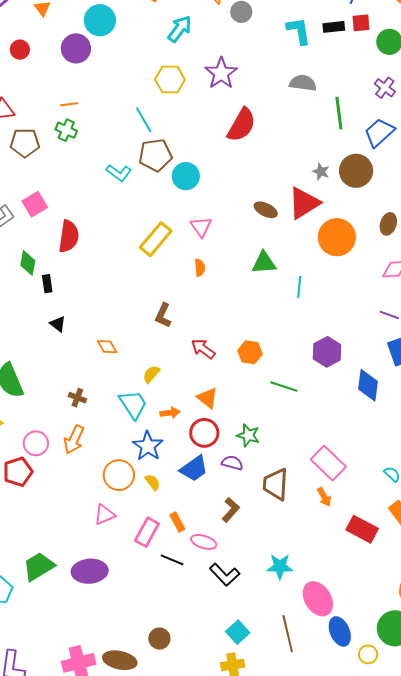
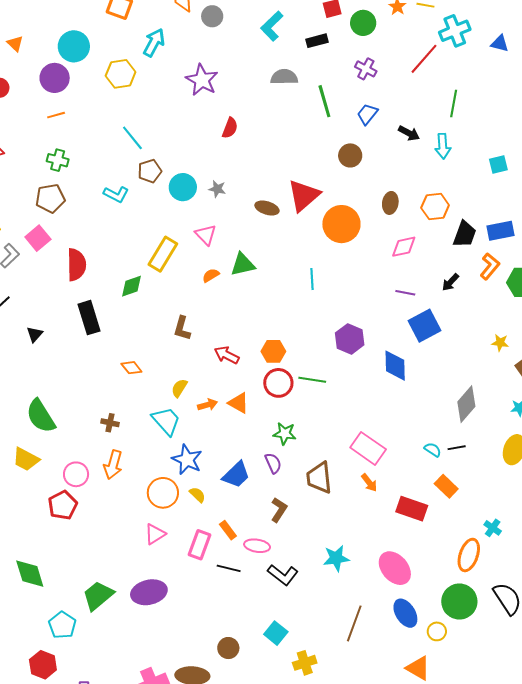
black rectangle: (334, 27) -> (317, 41), moved
cyan L-shape: (299, 31) -> (272, 26), turned -116
yellow hexagon: (170, 80) -> (121, 74), moved
orange line: (69, 104) -> (56, 115), moved
red semicircle: (242, 125) -> (230, 128), size x0.6
blue trapezoid: (379, 133) -> (367, 114), size x0.7
brown pentagon: (25, 143) -> (50, 198), moved
brown pentagon: (155, 155) -> (150, 171), size x0.7
brown circle: (356, 171) -> (350, 155), size x0.7
gray star: (321, 172) -> (217, 189), moved
green diamond: (28, 263) -> (131, 286), moved, turned 70
green triangle: (264, 263) -> (243, 264), moved
orange semicircle: (200, 268) -> (211, 275), turned -108
black rectangle: (47, 284) -> (89, 318), moved, size x1.8
black triangle: (58, 324) -> (35, 334), moved, turned 42
orange arrow: (170, 413) -> (208, 405), moved
red circle: (204, 433) -> (278, 383), moved
purple semicircle: (232, 463) -> (273, 463), turned 60
pink ellipse: (318, 599) -> (395, 568), moved
cyan square: (238, 632) -> (276, 633), moved
brown line: (288, 634) -> (354, 623), turned 42

